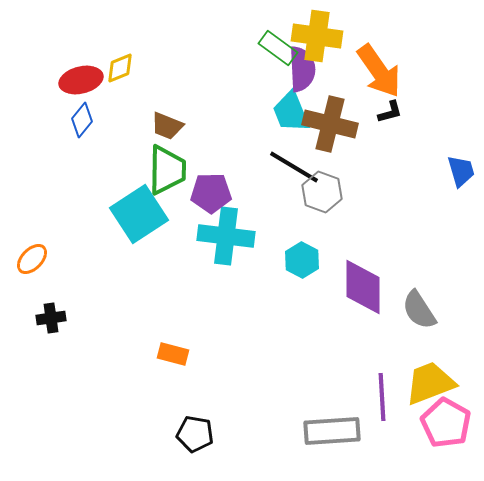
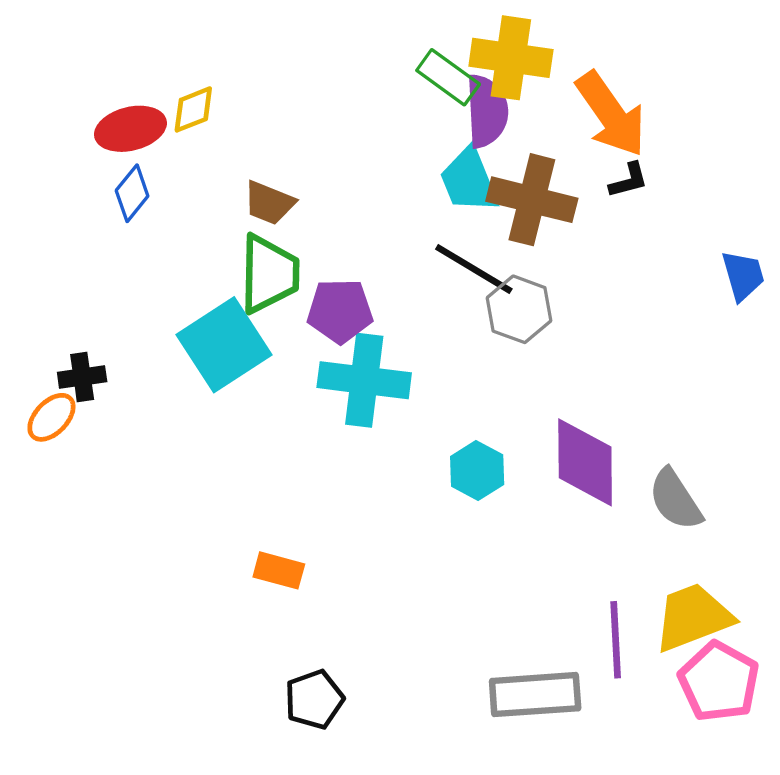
cyan hexagon: (302, 260) -> (477, 471), moved
black cross: (51, 318) -> (82, 377), moved
black pentagon: (195, 434) -> (314, 699), turned -30

